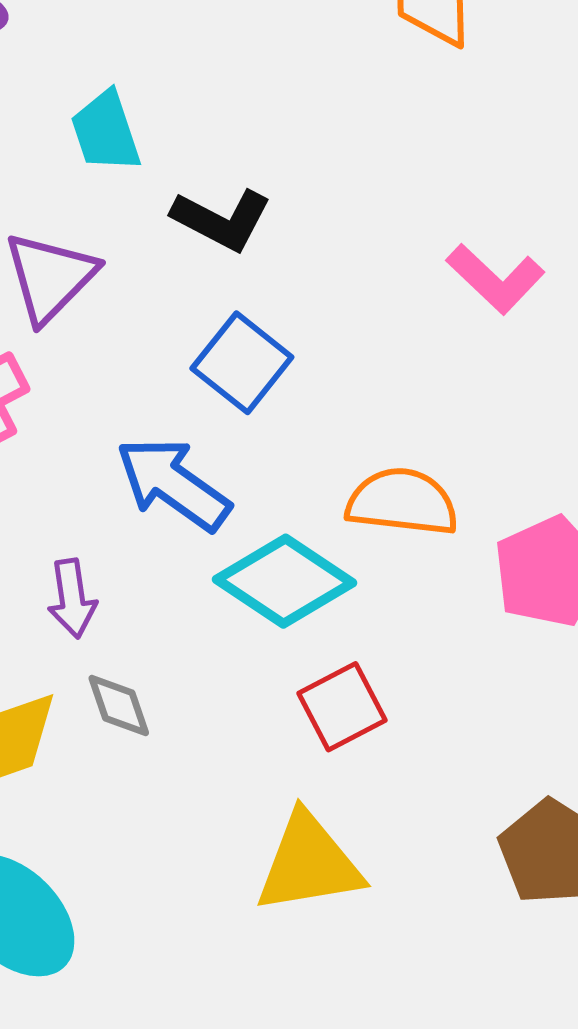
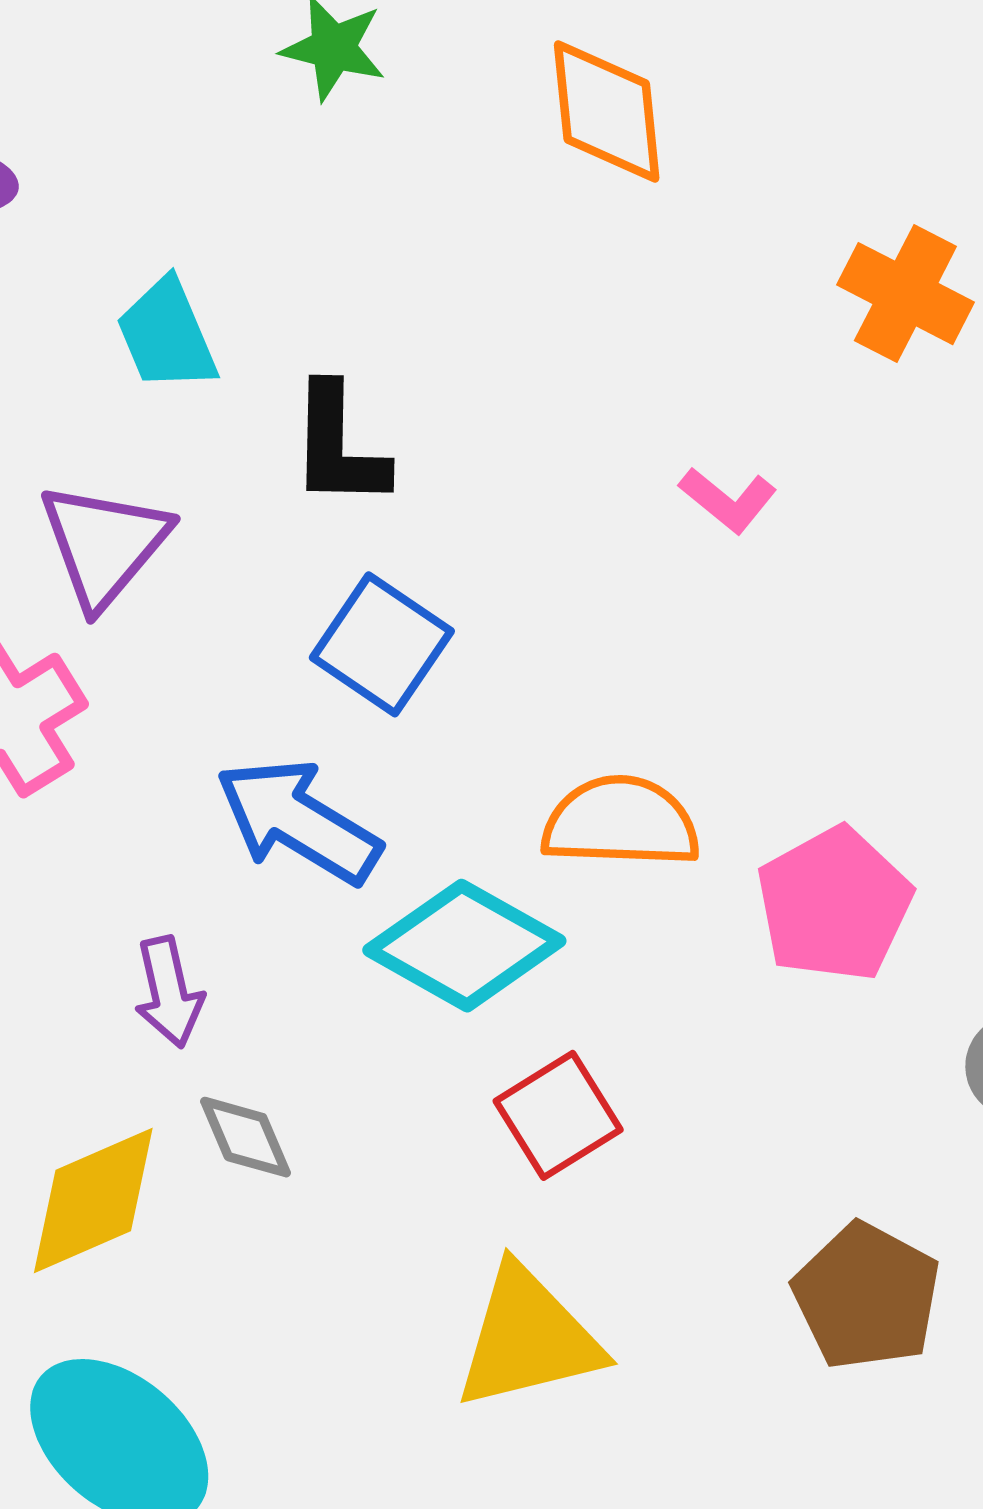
black L-shape: (222, 220) -> (338, 446), turned 68
pink L-shape: (495, 279) -> (728, 500), size x0.7

